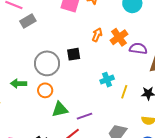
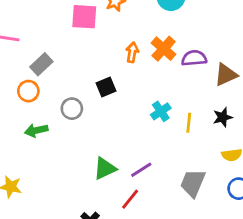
gray rectangle: (28, 21) -> (41, 64), moved
gray circle: (47, 63) -> (72, 109), size x0.6
green arrow: (19, 84) -> (36, 130), moved
orange circle: (45, 90) -> (28, 91), moved

